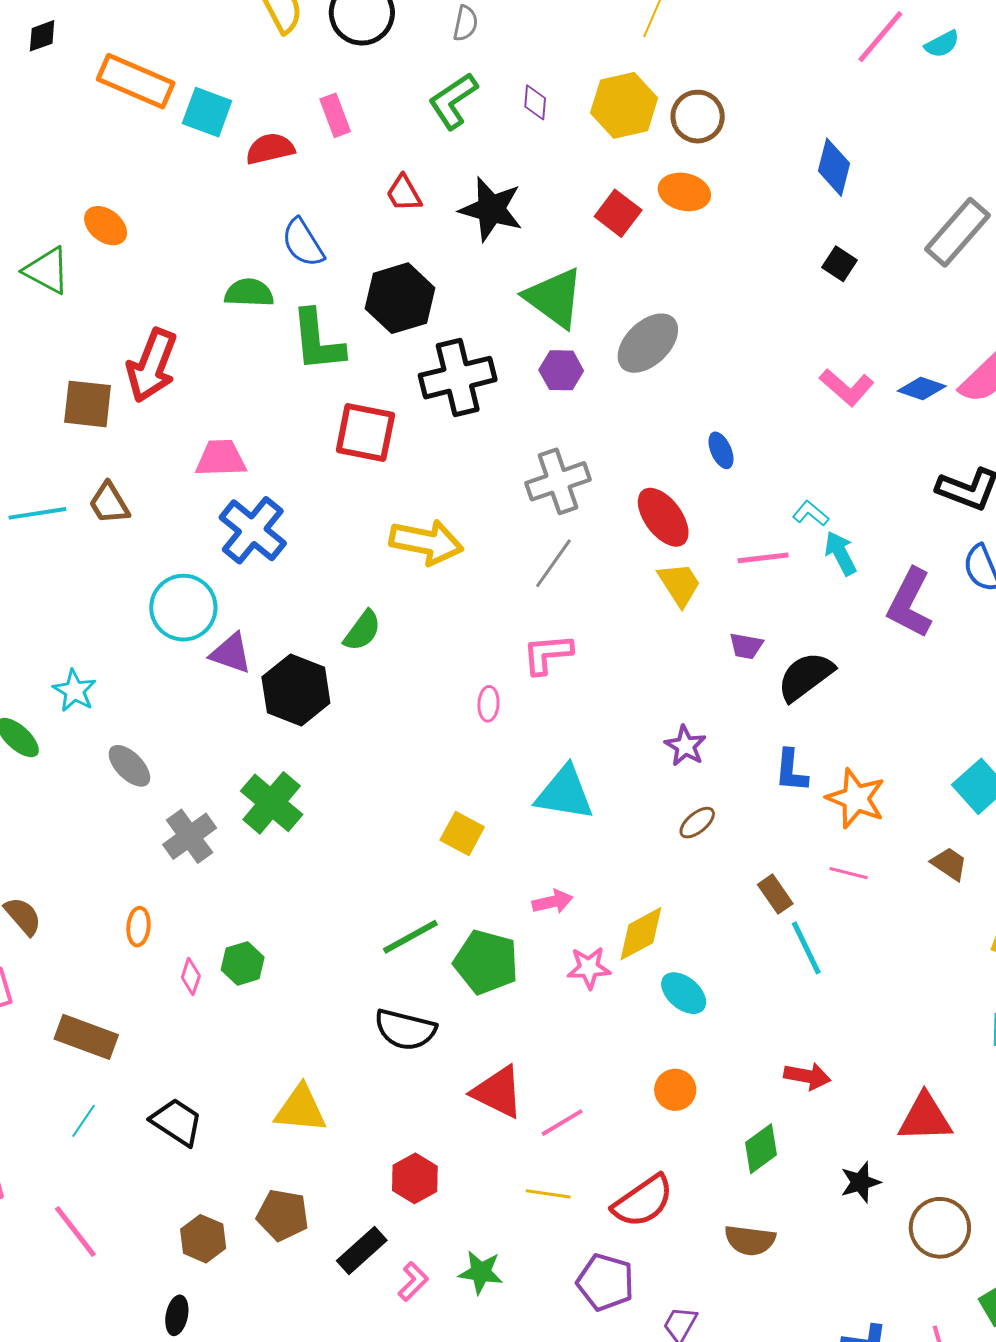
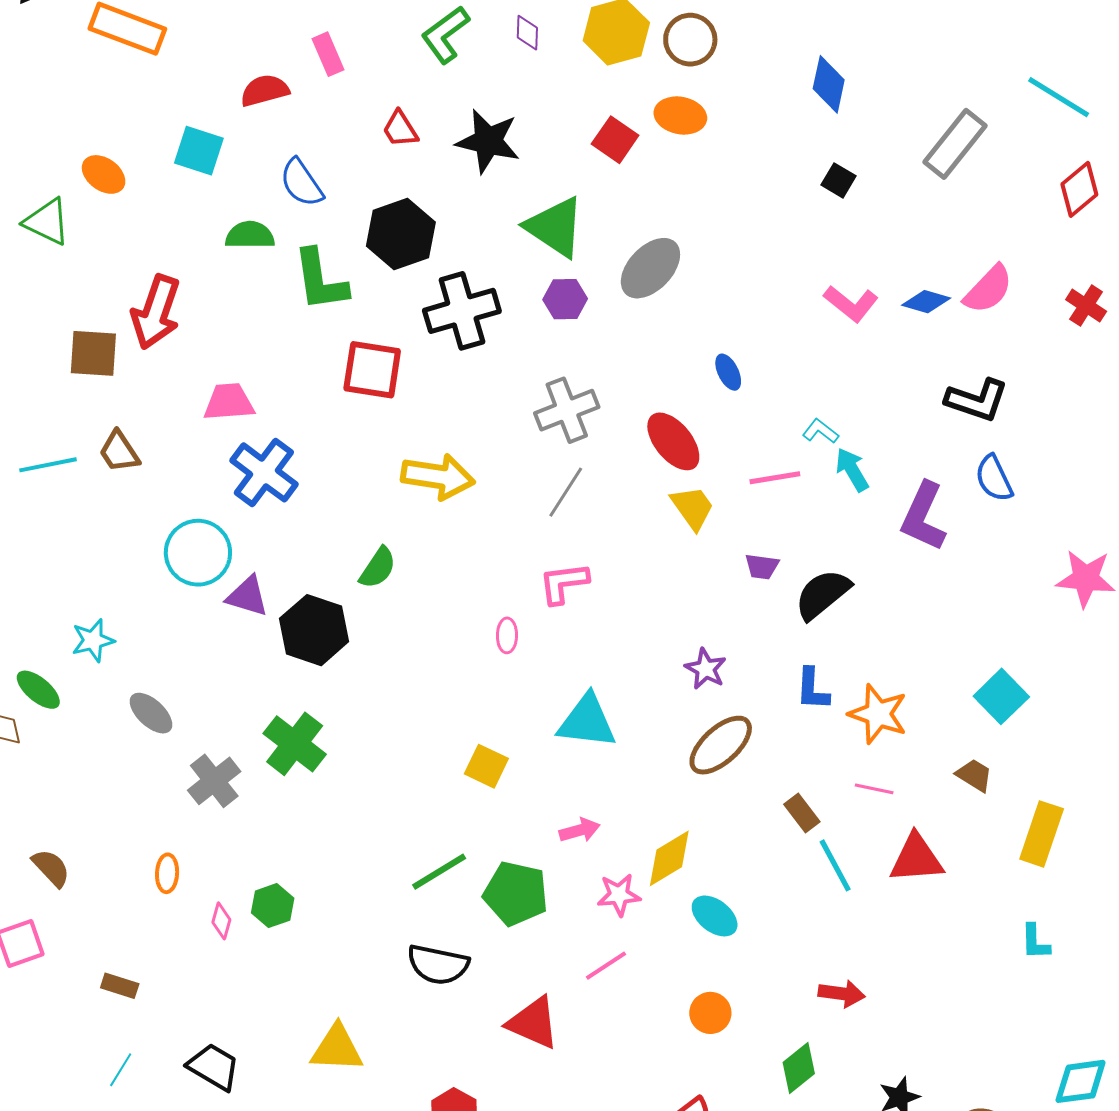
cyan square: (207, 112) -> (199, 151), moved
cyan star: (75, 691) -> (93, 640), turned 30
brown ellipse: (697, 823) -> (721, 745), size x1.8
brown rectangle: (86, 1037) -> (120, 986), size x0.6
red triangle: (925, 1118) -> (916, 858), moved
pink line: (562, 1123) -> (606, 966), moved

